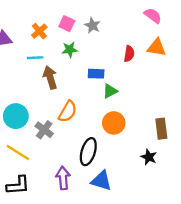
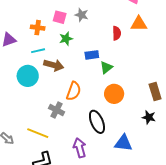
orange cross: (39, 31) -> (38, 28), turned -32
brown arrow: (50, 78) -> (54, 65), turned 132
cyan circle: (16, 116) -> (28, 76), moved
black ellipse: (88, 152) -> (97, 122), turned -30
blue triangle: (101, 181) -> (123, 143), moved

